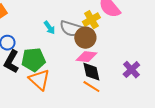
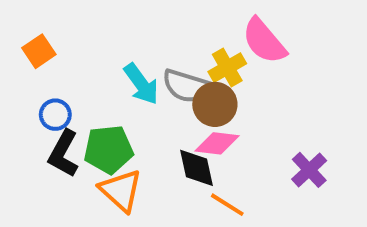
cyan arrow: (49, 28) -> (141, 84), size x1.5
black diamond: (91, 72) -> (197, 168), moved

